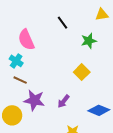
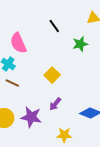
yellow square: (82, 72) -> (52, 75), moved
purple star: (34, 100) -> (31, 117), moved

